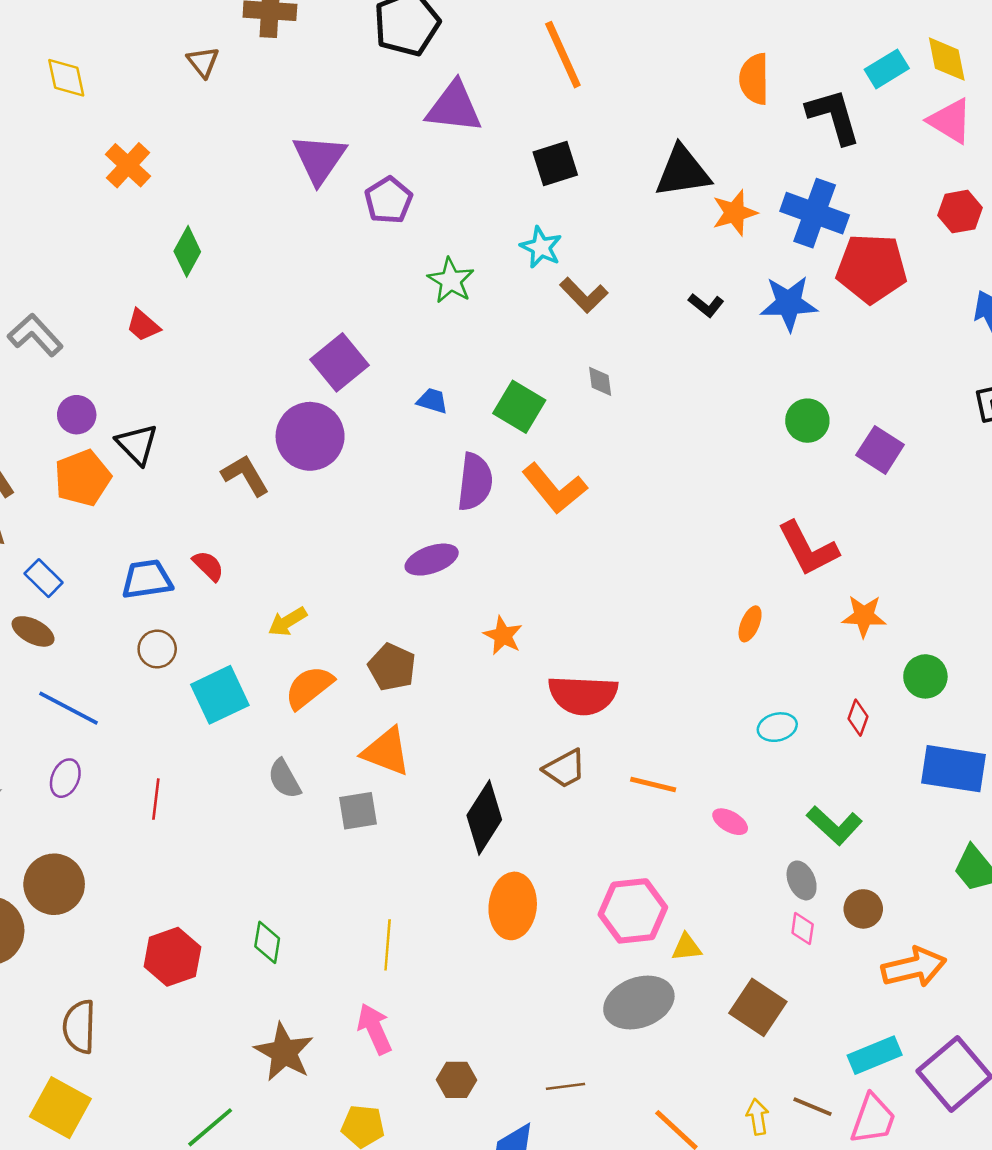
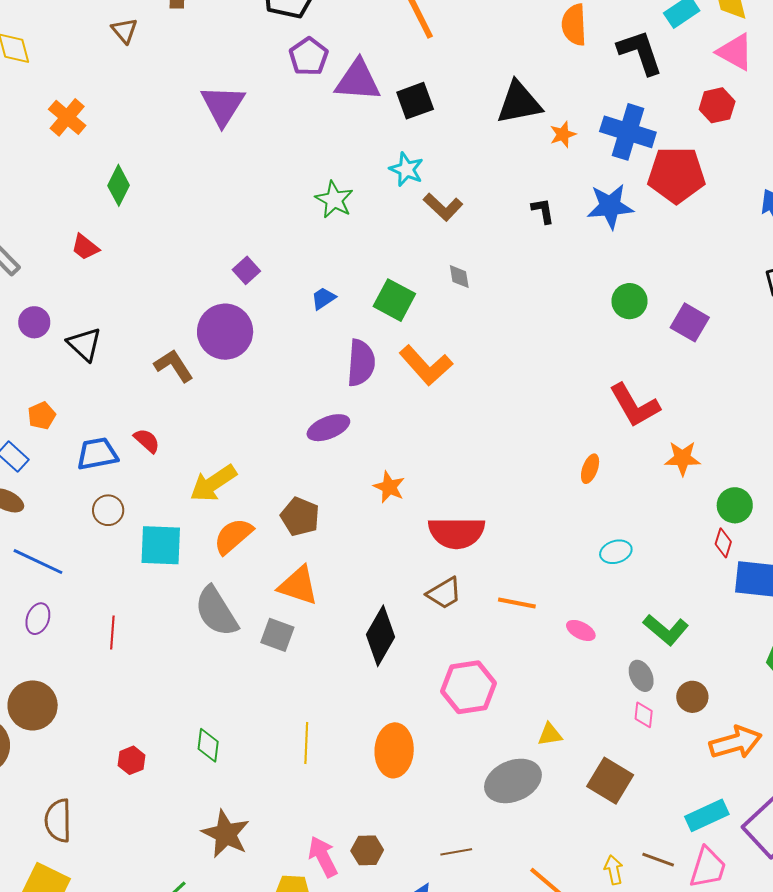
purple triangle: (454, 107) -> (358, 81), moved
purple pentagon: (389, 200) -> (309, 57), moved
red hexagon: (960, 212) -> (717, 105), moved
orange star: (735, 213) -> (563, 134), size x0.7
black L-shape: (706, 305) -> (543, 211), turned -136
purple square: (339, 362) -> (246, 270), size x0.6
blue trapezoid: (432, 401) -> (323, 298), turned -48
orange pentagon: (83, 478) -> (42, 416), moved, size x0.6
yellow arrow: (287, 622) -> (213, 483), size x1.5
cyan square: (220, 695) -> (161, 545), turned 30
red diamond: (858, 718) -> (723, 543), moved
gray semicircle: (284, 779) -> (216, 611), size x1.6
gray square: (358, 811) -> (277, 635), turned 32
orange ellipse: (513, 906) -> (394, 750), moved
pink hexagon: (633, 911) -> (469, 687), moved
red hexagon: (172, 957) -> (132, 760), size x0.6
pink arrow: (375, 1029) -> (323, 857), moved

